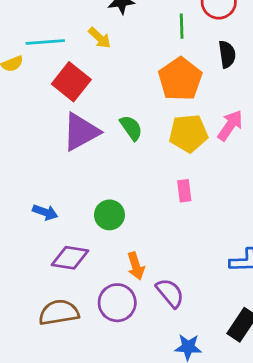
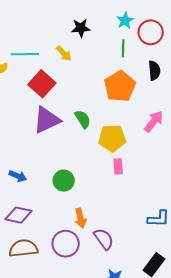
yellow pentagon: (188, 133) -> (112, 138), moved
purple diamond: (70, 258) -> (19, 215), moved

